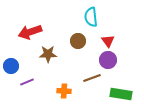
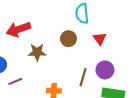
purple circle: (108, 60) -> (105, 70), moved
brown line: (92, 78) -> (83, 77), turned -54

